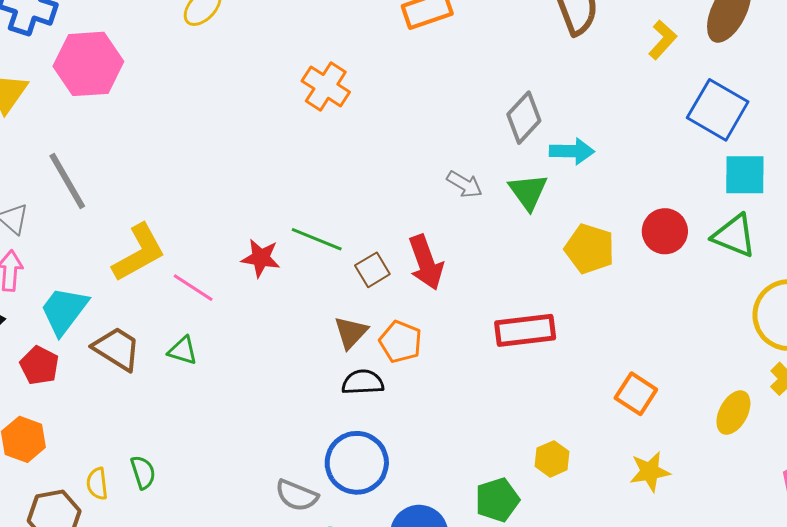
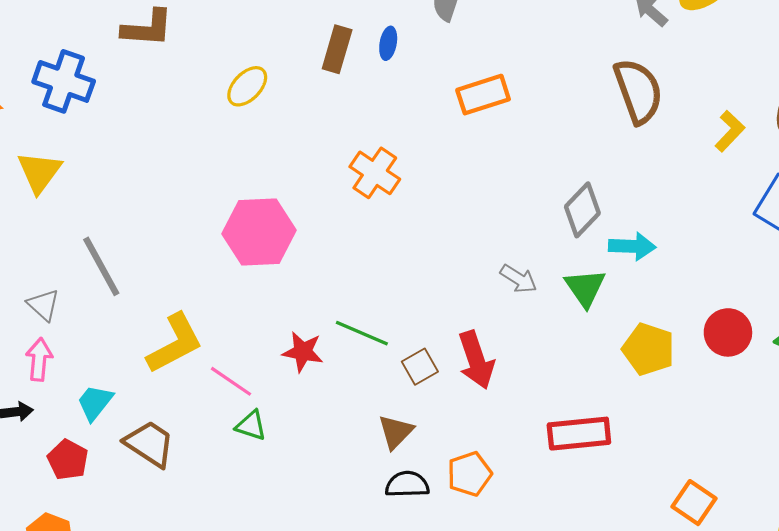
pink hexagon: (88, 64) -> (259, 232), moved
cyan trapezoid: (64, 311) -> (95, 403), size x0.7
orange pentagon: (401, 342) -> (469, 474), moved, turned 30
green triangle: (183, 351) -> (251, 425), moved

